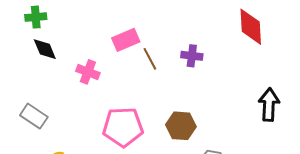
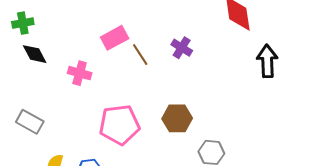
purple cross: (192, 56) -> (182, 48), turned 30
black arrow: (269, 105) -> (267, 61), moved

